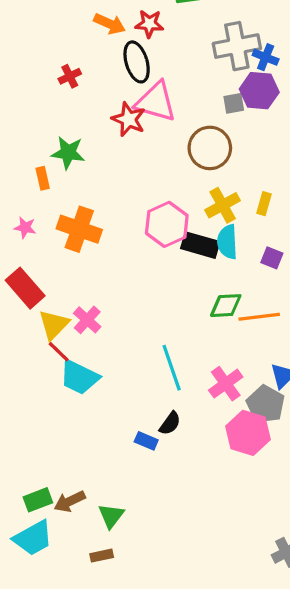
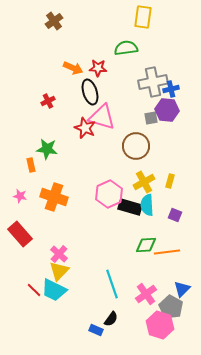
blue cross: (266, 57) -> (171, 89), turned -35
yellow triangle: (54, 325) -> (59, 271), moved
red line: (59, 352) -> (34, 290), moved

